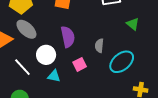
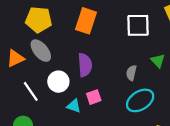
gray semicircle: (99, 46) -> (131, 73), moved
cyan triangle: (54, 76) -> (74, 106), moved

